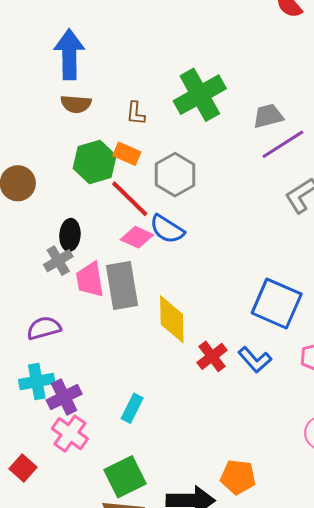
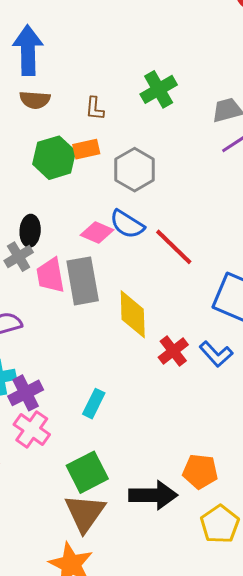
green cross: (200, 95) -> (159, 89), size x0.7
orange rectangle: (127, 154) -> (86, 149), turned -36
red line: (130, 199) -> (174, 247), moved

